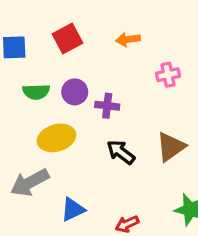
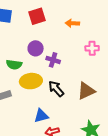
green semicircle: (36, 92) -> (14, 65), moved
yellow ellipse: (56, 138) -> (31, 81), moved
blue triangle: (73, 209) -> (41, 116), moved

